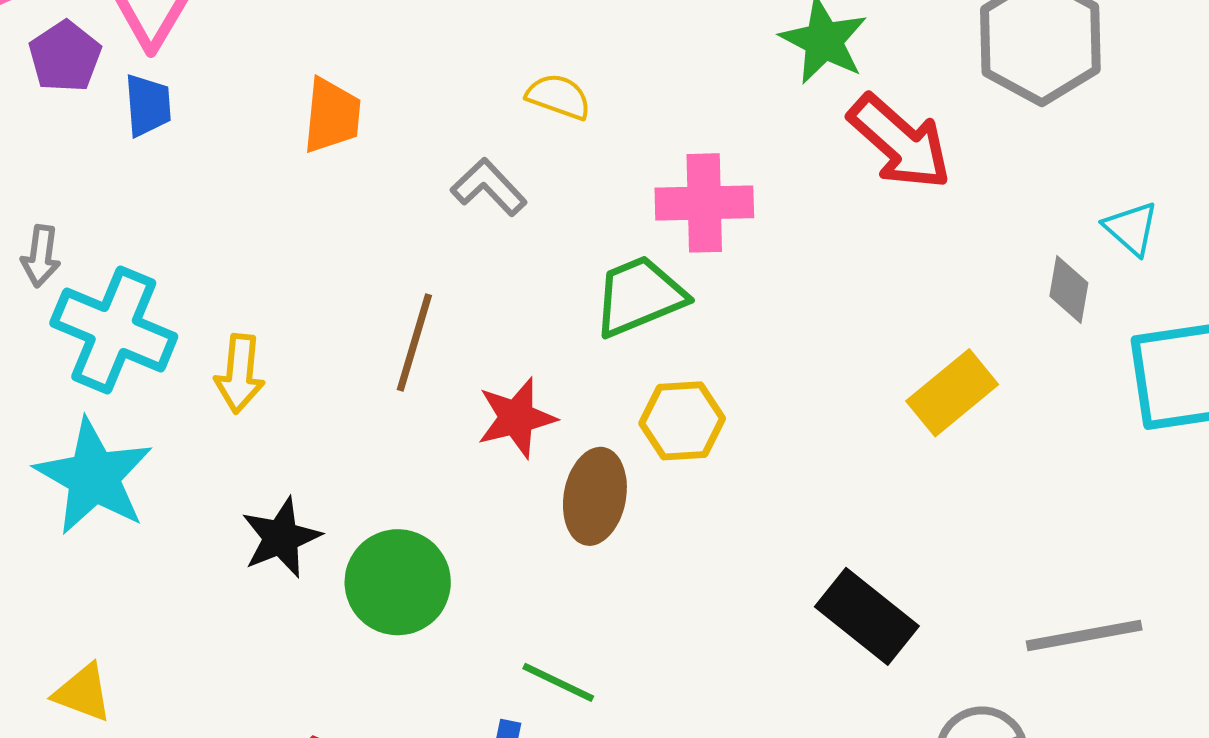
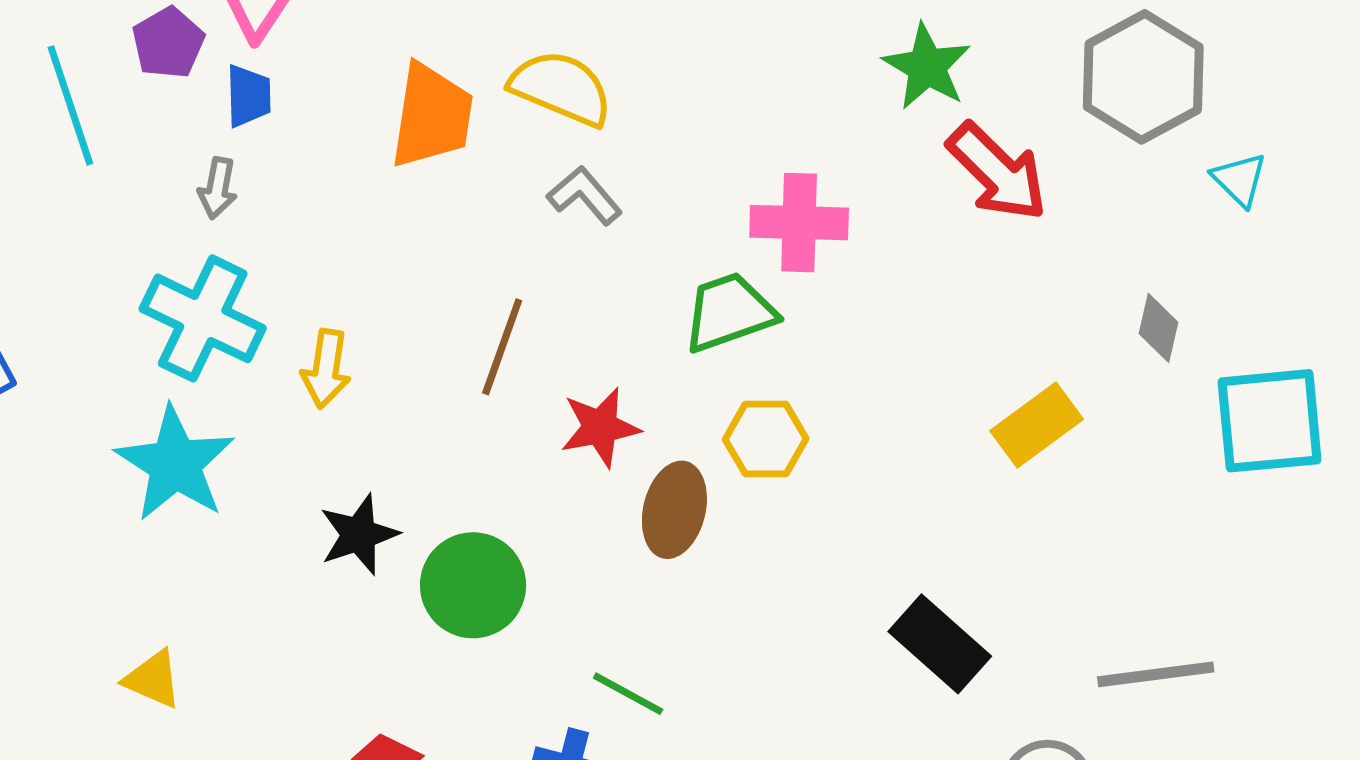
yellow semicircle: (559, 97) -> (561, 88), moved, size x1.6
orange trapezoid: (332, 116) -> (432, 116), size x1.4
cyan triangle: (1131, 228) -> (1239, 179), moved
gray arrow: (41, 256) -> (218, 188), moved

